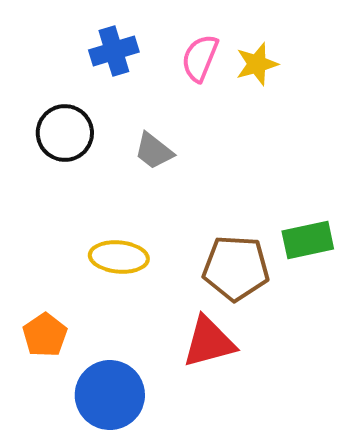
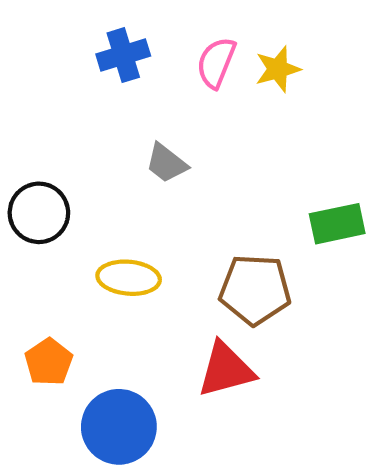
black circle: (65, 133) -> (39, 213), moved
green rectangle: (308, 240) -> (337, 224), moved

